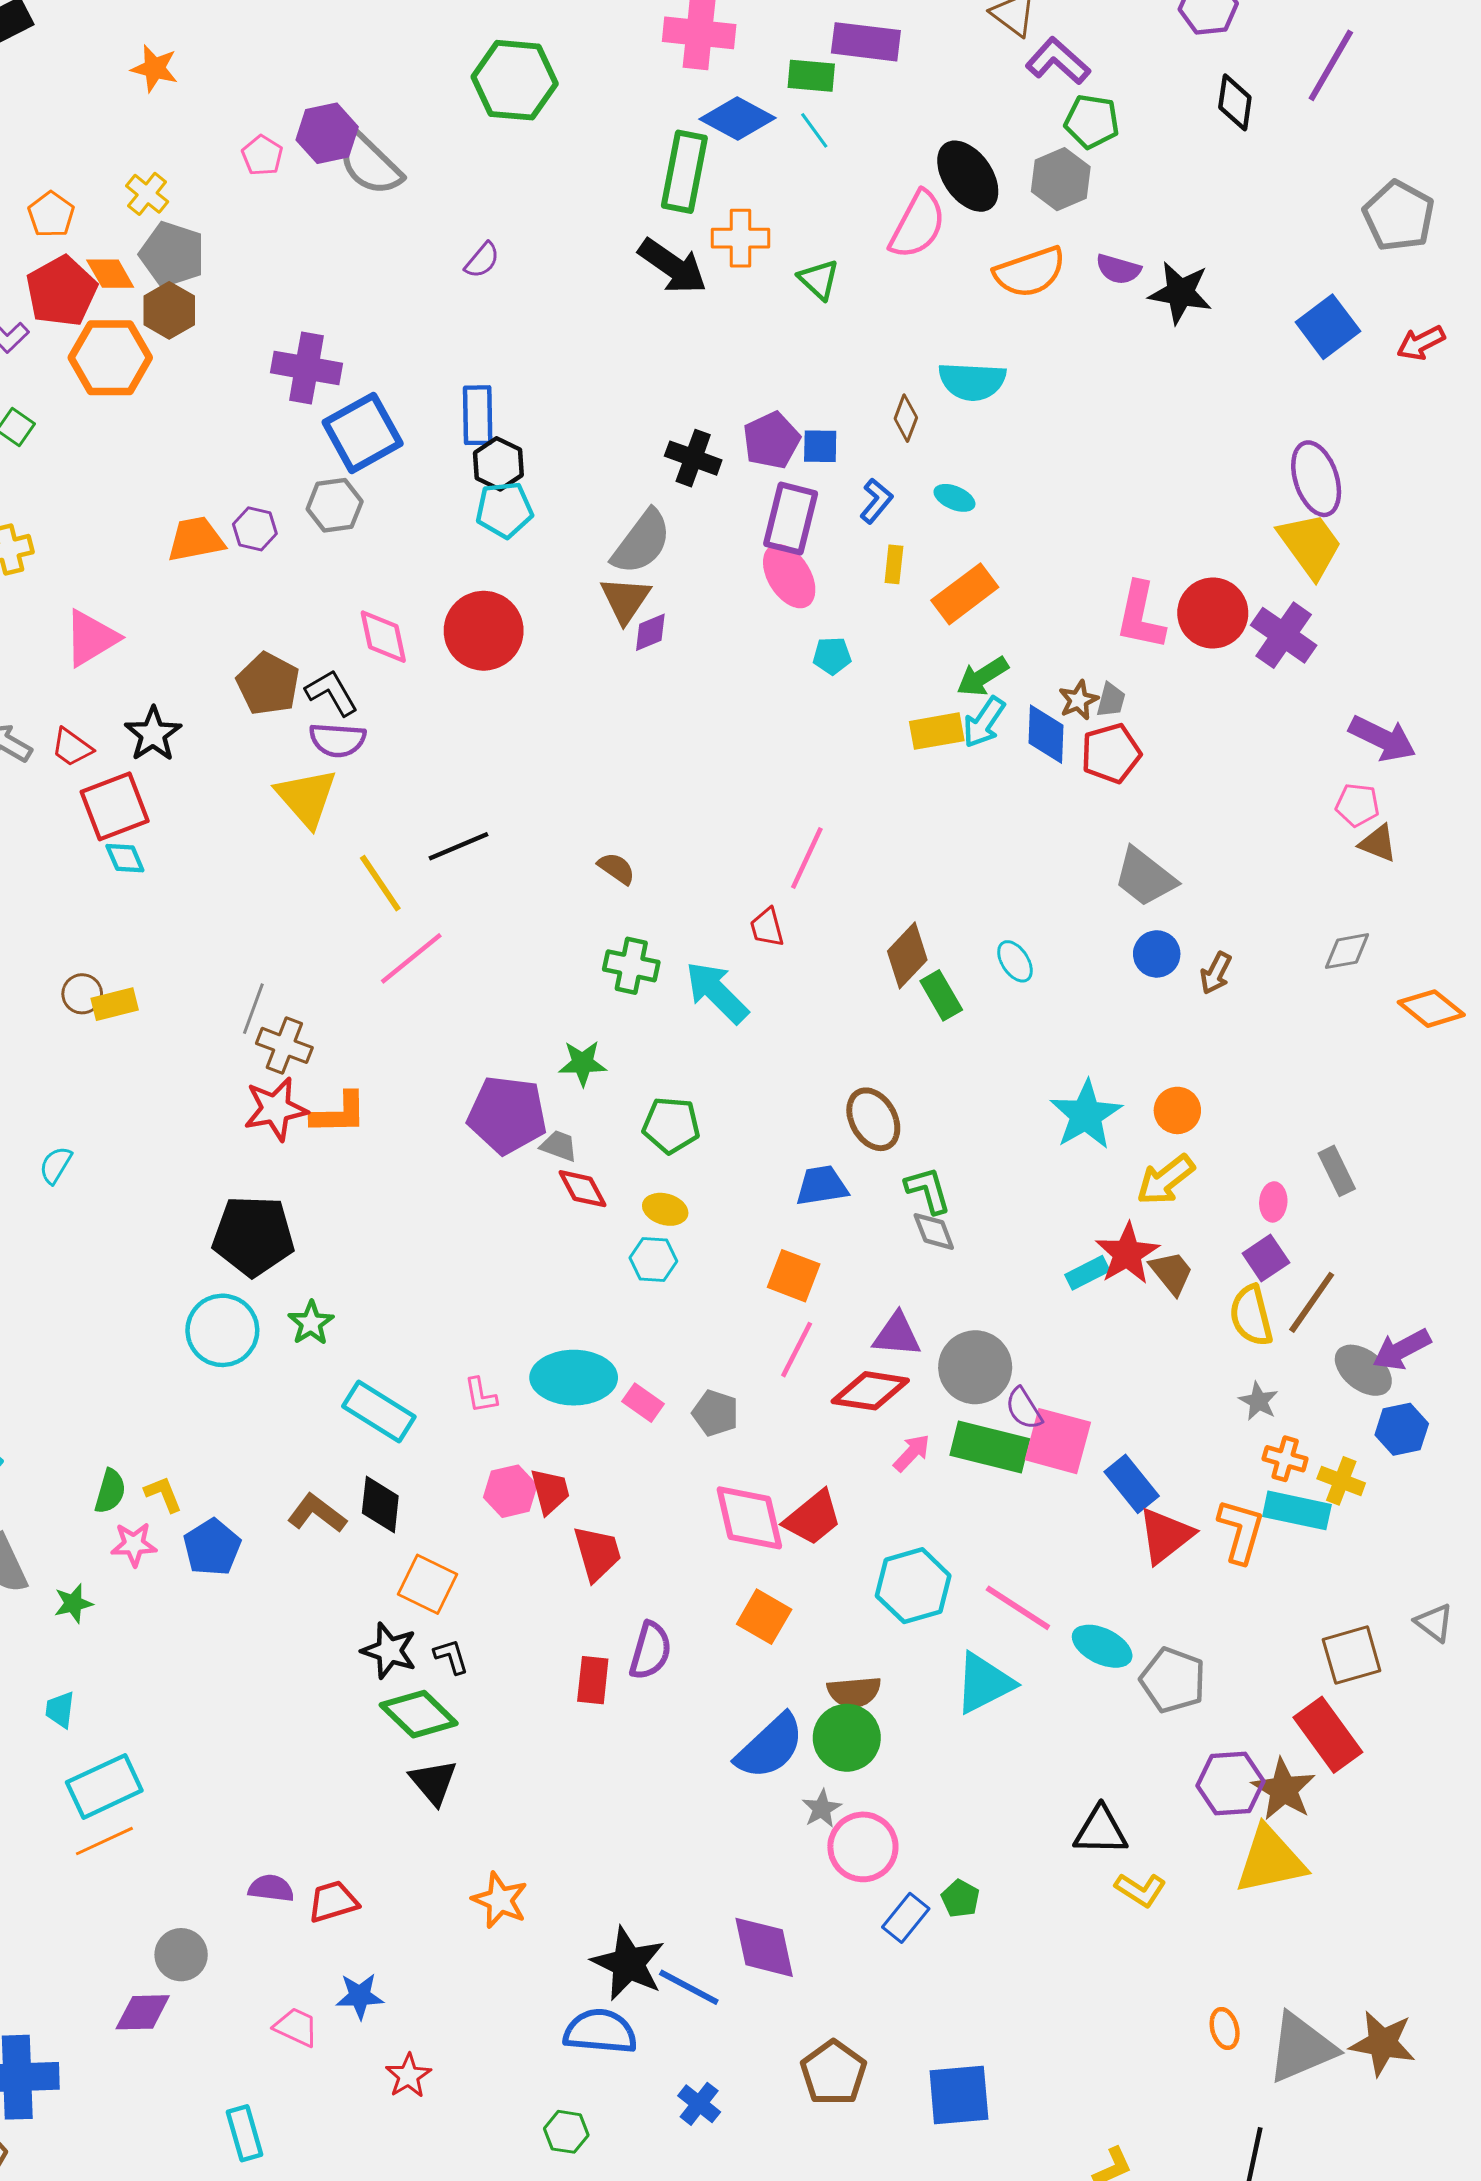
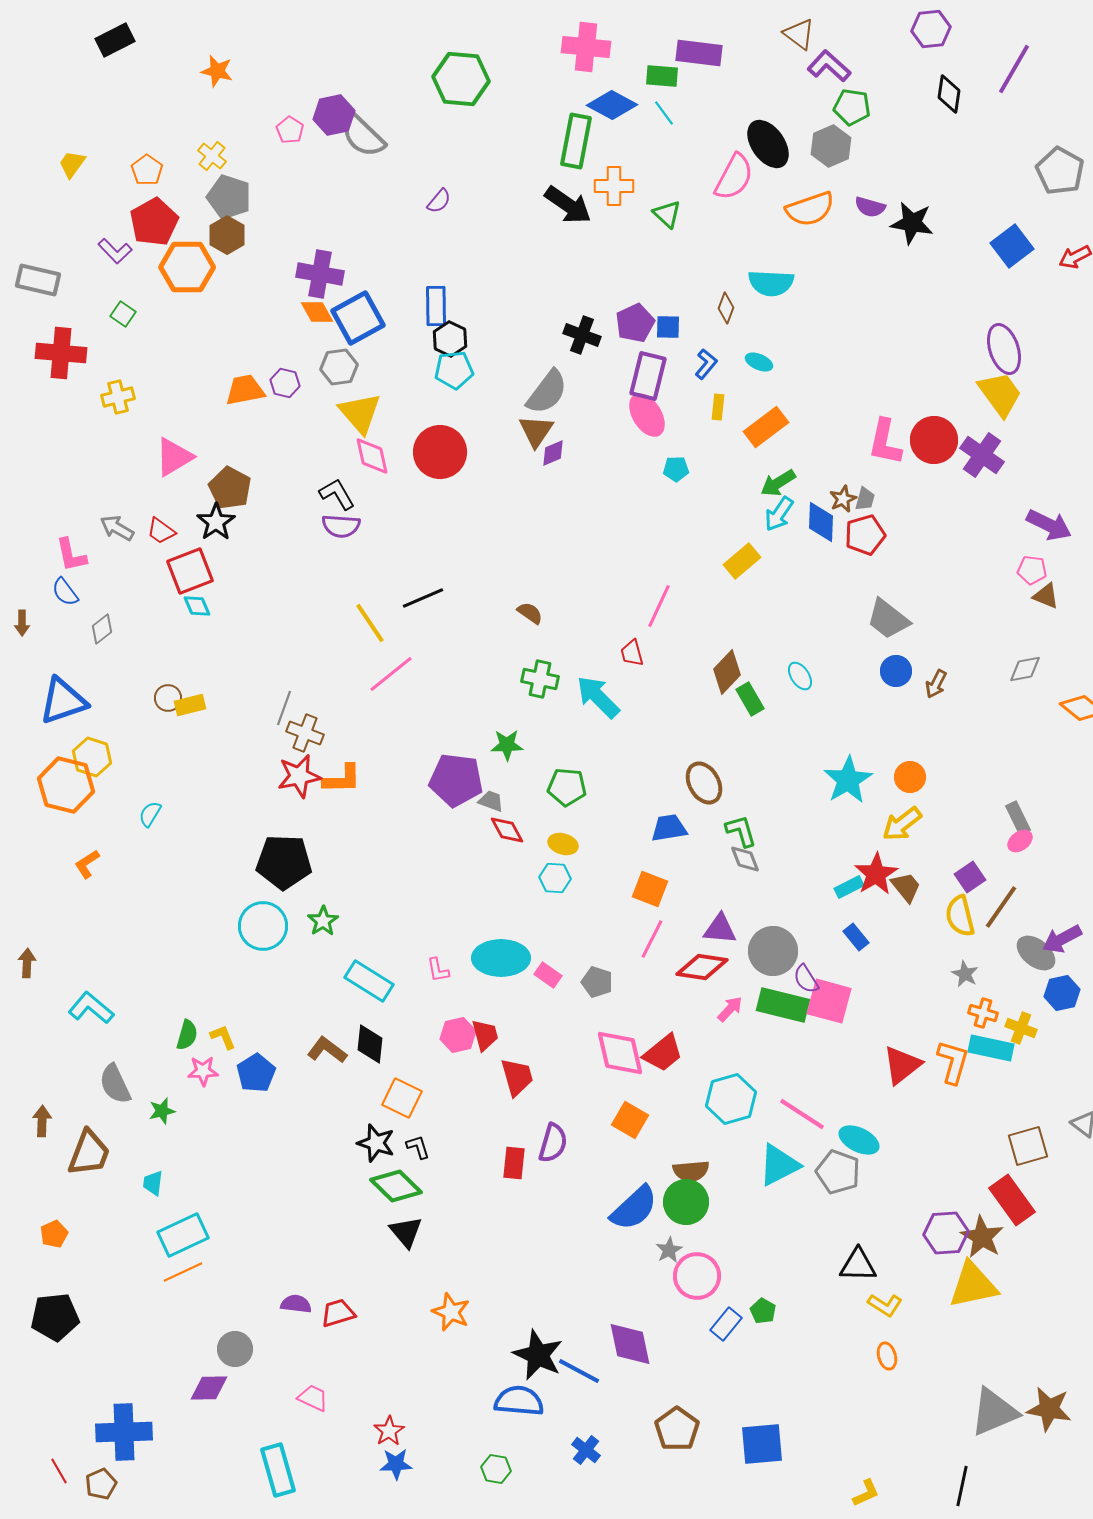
orange diamond: (110, 274) -> (317, 312), moved
brown pentagon: (268, 684) -> (230, 488), moved
yellow rectangle: (937, 731) -> (742, 561), moved, turned -30
yellow triangle: (307, 798) -> (360, 413), moved
pink ellipse: (1273, 1202) -> (1020, 841), moved, turned 50
blue rectangle: (1132, 1484) -> (856, 937), moved, size x0.7
gray pentagon: (1173, 1680) -> (838, 1172), moved
blue star: (360, 1996) -> (396, 1464), moved
orange ellipse: (1225, 2028) -> (887, 1356), moved
cyan rectangle: (245, 2133) -> (278, 1470), size x1.4

